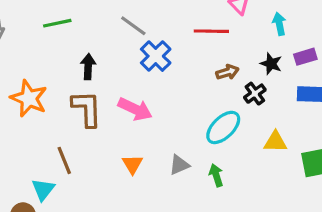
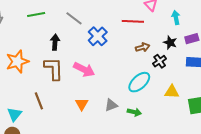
gray line: (133, 26) -> (74, 18), moved
orange star: (29, 98) -> (17, 61), turned 30
green arrow: (216, 175) -> (134, 112), turned 120
cyan triangle: (43, 189) -> (14, 114), moved

